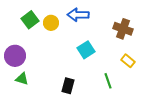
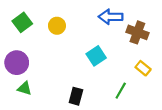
blue arrow: (78, 15) -> (111, 17), moved
green square: (30, 20) -> (22, 22), moved
green line: (108, 81) -> (121, 91), turned 49

